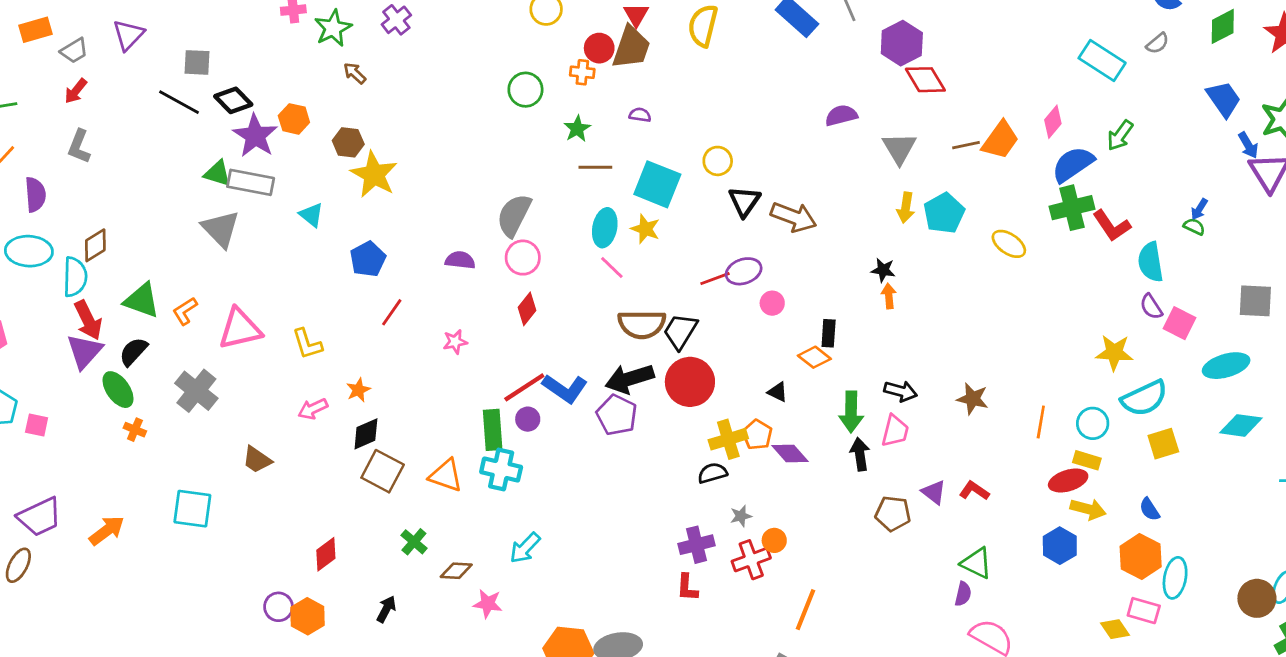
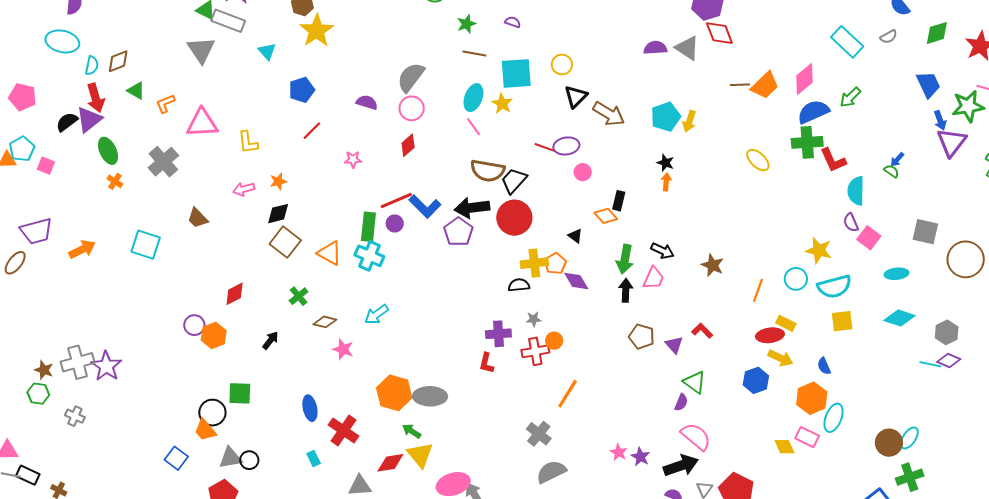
pink diamond: (1053, 122) -> (804, 79), size x1.4
gray triangle: (899, 148) -> (687, 48), moved, turned -36
cyan square: (657, 184) -> (516, 73), turned -36
cyan pentagon: (944, 213) -> (666, 117), moved
brown diamond: (95, 245) -> (118, 61), moved
cyan semicircle: (75, 277) -> (92, 66), size x0.7
red line: (715, 279) -> (545, 148), turned 30
green triangle: (142, 300) -> (136, 91), size x0.7
black semicircle: (133, 352) -> (67, 122), moved
cyan ellipse: (1226, 366) -> (896, 274), size x0.7
cyan circle: (1093, 423) -> (796, 279), moved
purple triangle: (934, 492) -> (674, 345), moved

